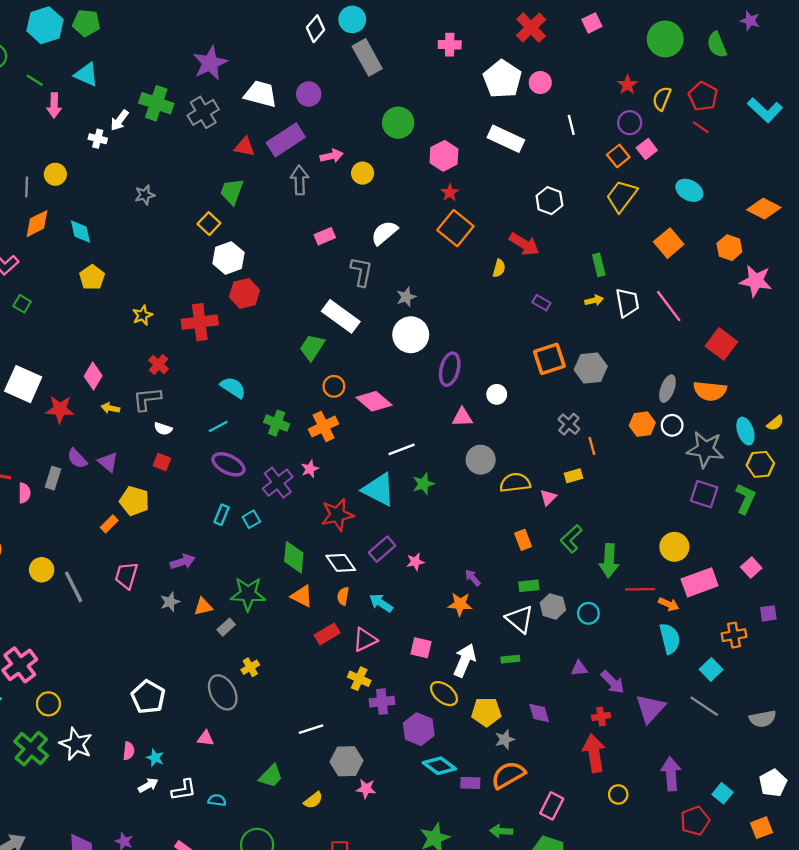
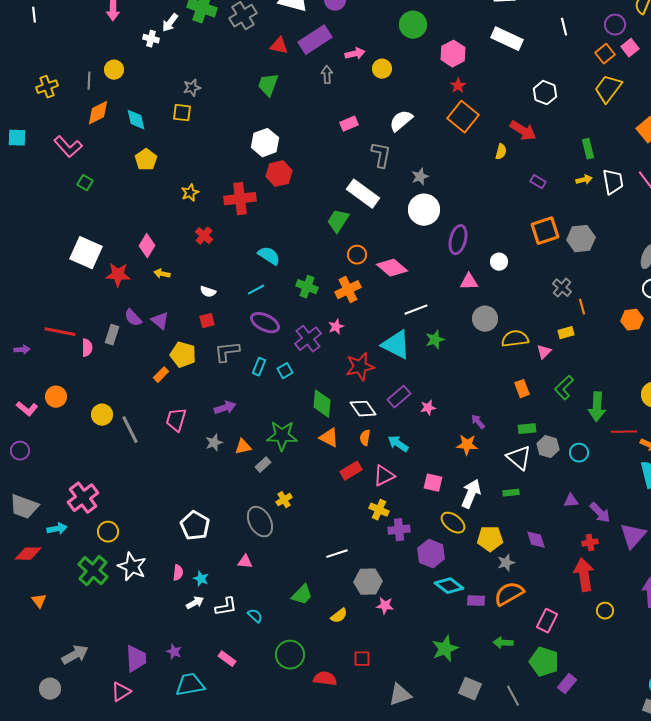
gray arrow: (300, 180) -> (327, 75), size x0.7
yellow square: (209, 224) -> (182, 113), moved, turned -36
gray L-shape: (147, 399) -> (227, 352), moved
orange hexagon: (642, 424) -> (632, 320), moved
red square: (162, 462) -> (207, 321), turned -35
cyan semicircle: (217, 800) -> (255, 616), turned 35

